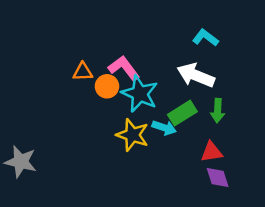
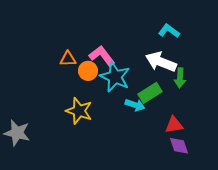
green arrow: (218, 111) -> (180, 78), moved
yellow star: (132, 135) -> (79, 111), moved

